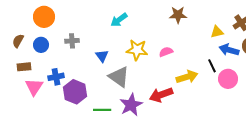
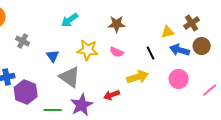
brown star: (178, 15) -> (117, 24), moved
gray cross: (72, 41) -> (23, 41), turned 32
pink semicircle: (166, 52) -> (117, 52), turned -136
black line: (212, 66) -> (151, 53), moved
red arrow: (161, 95) -> (112, 95), size x0.7

